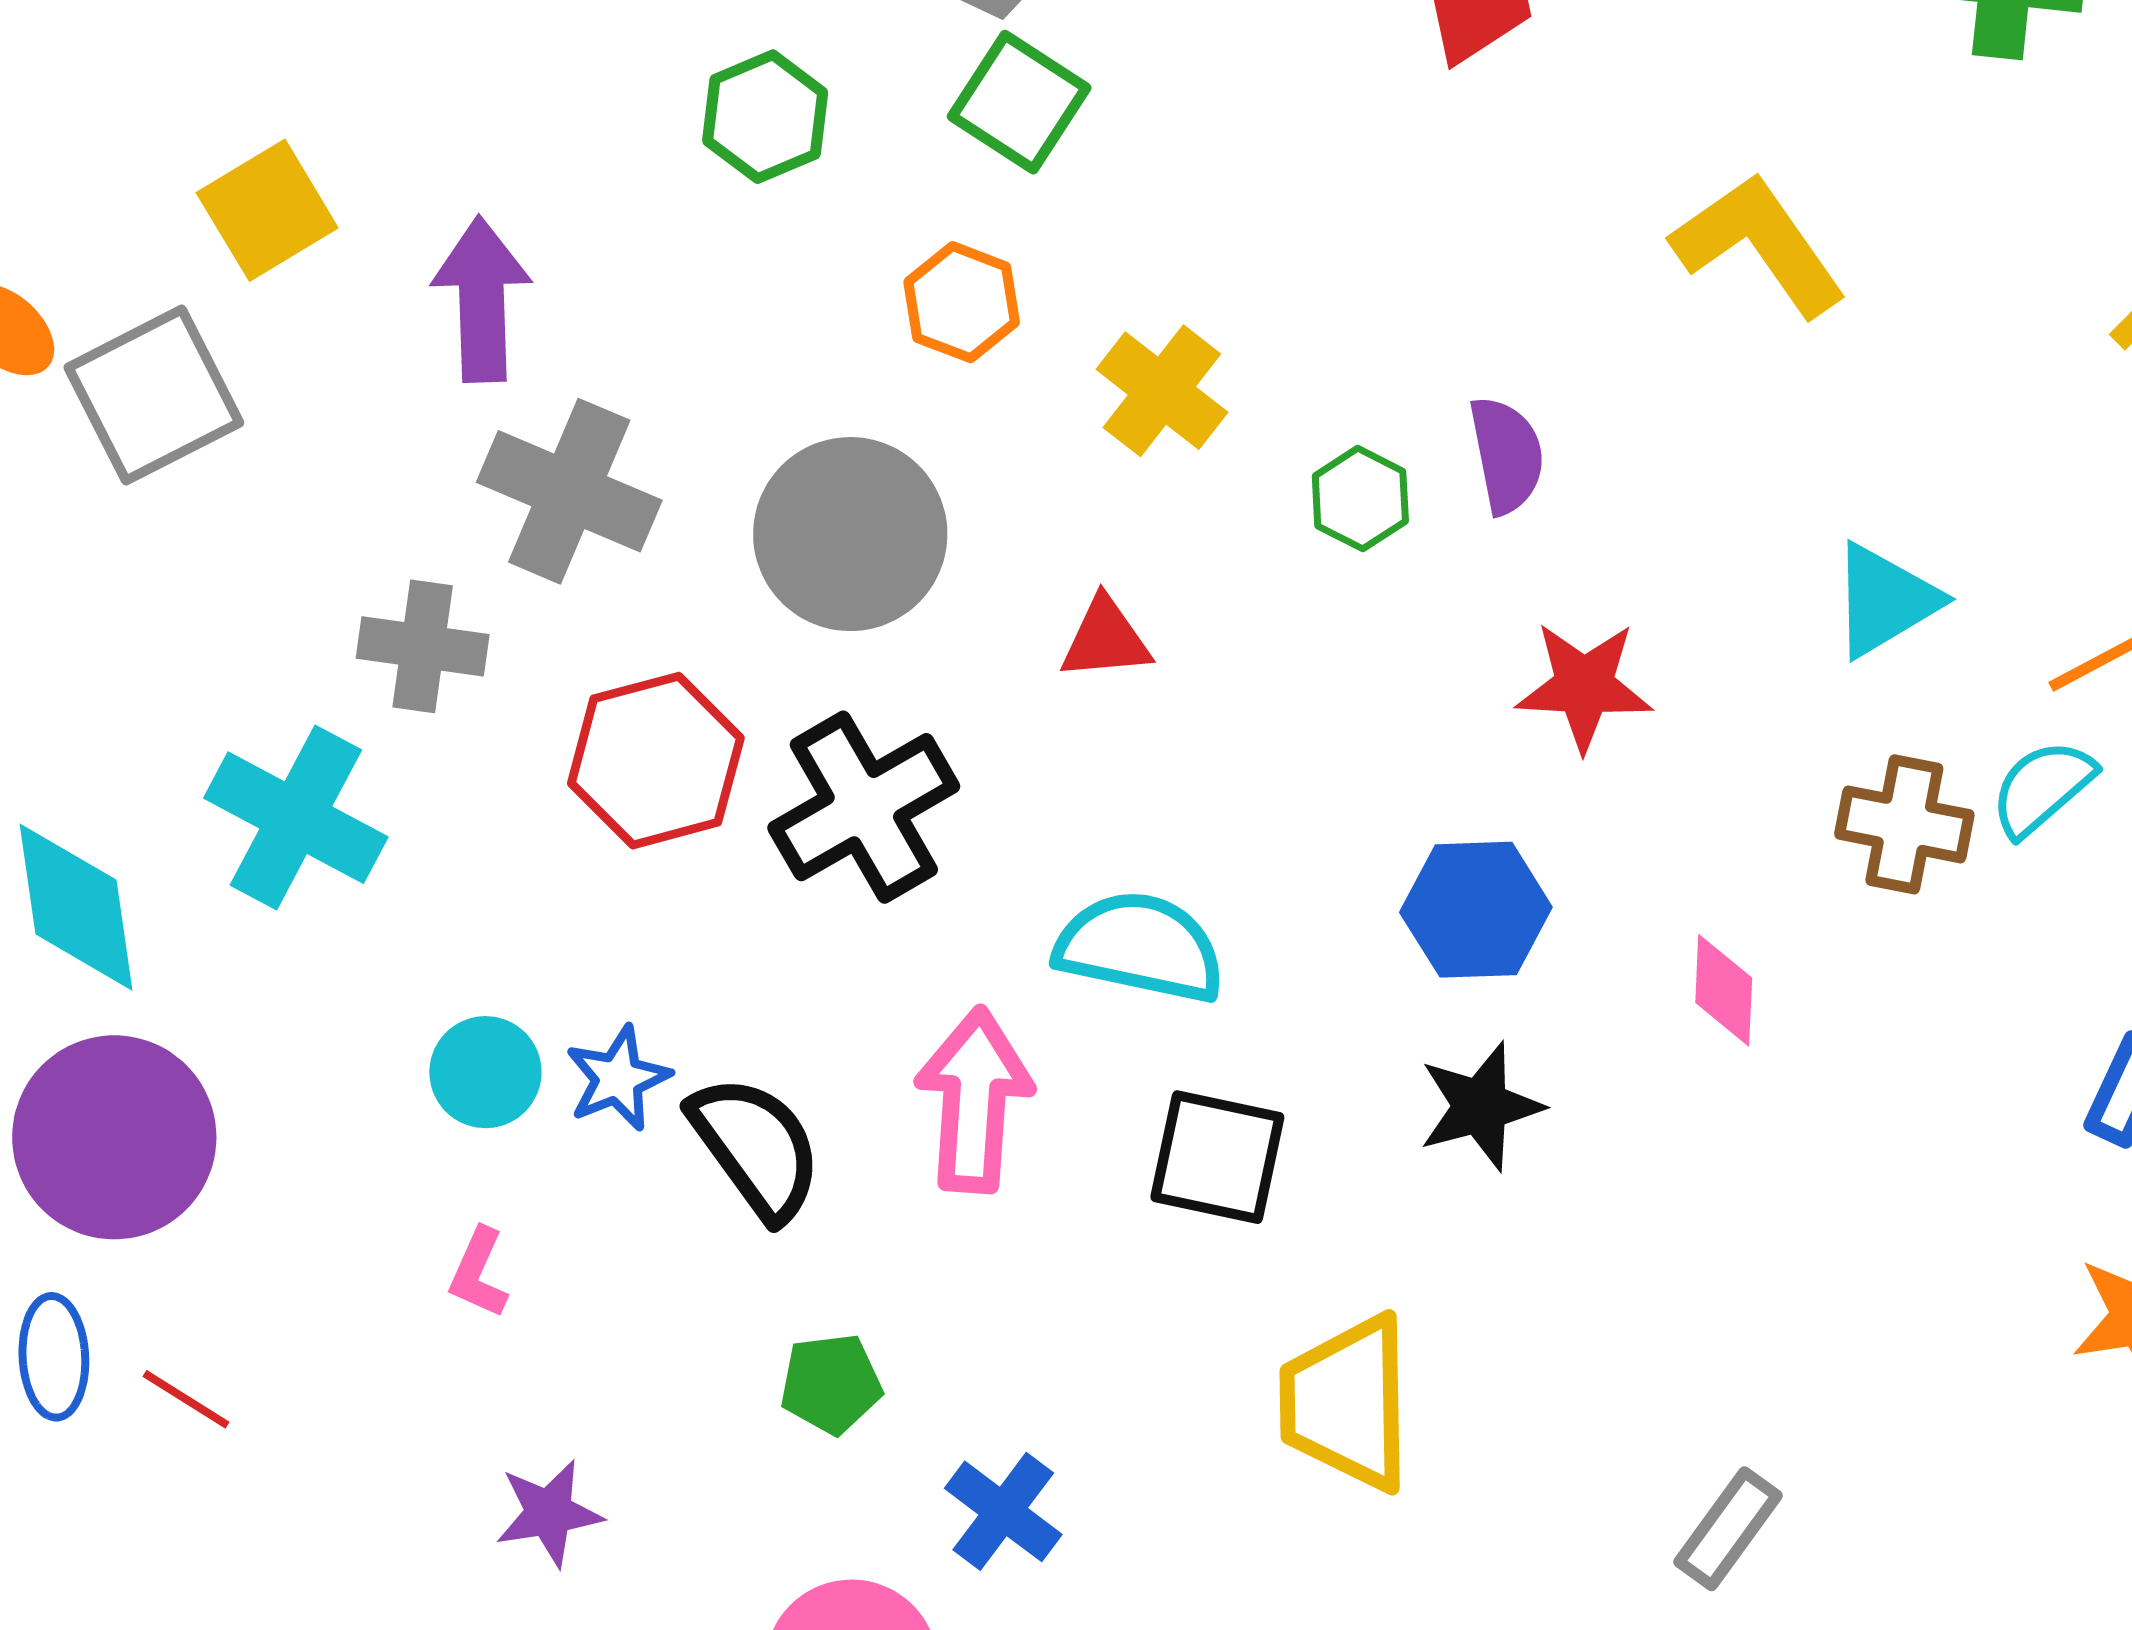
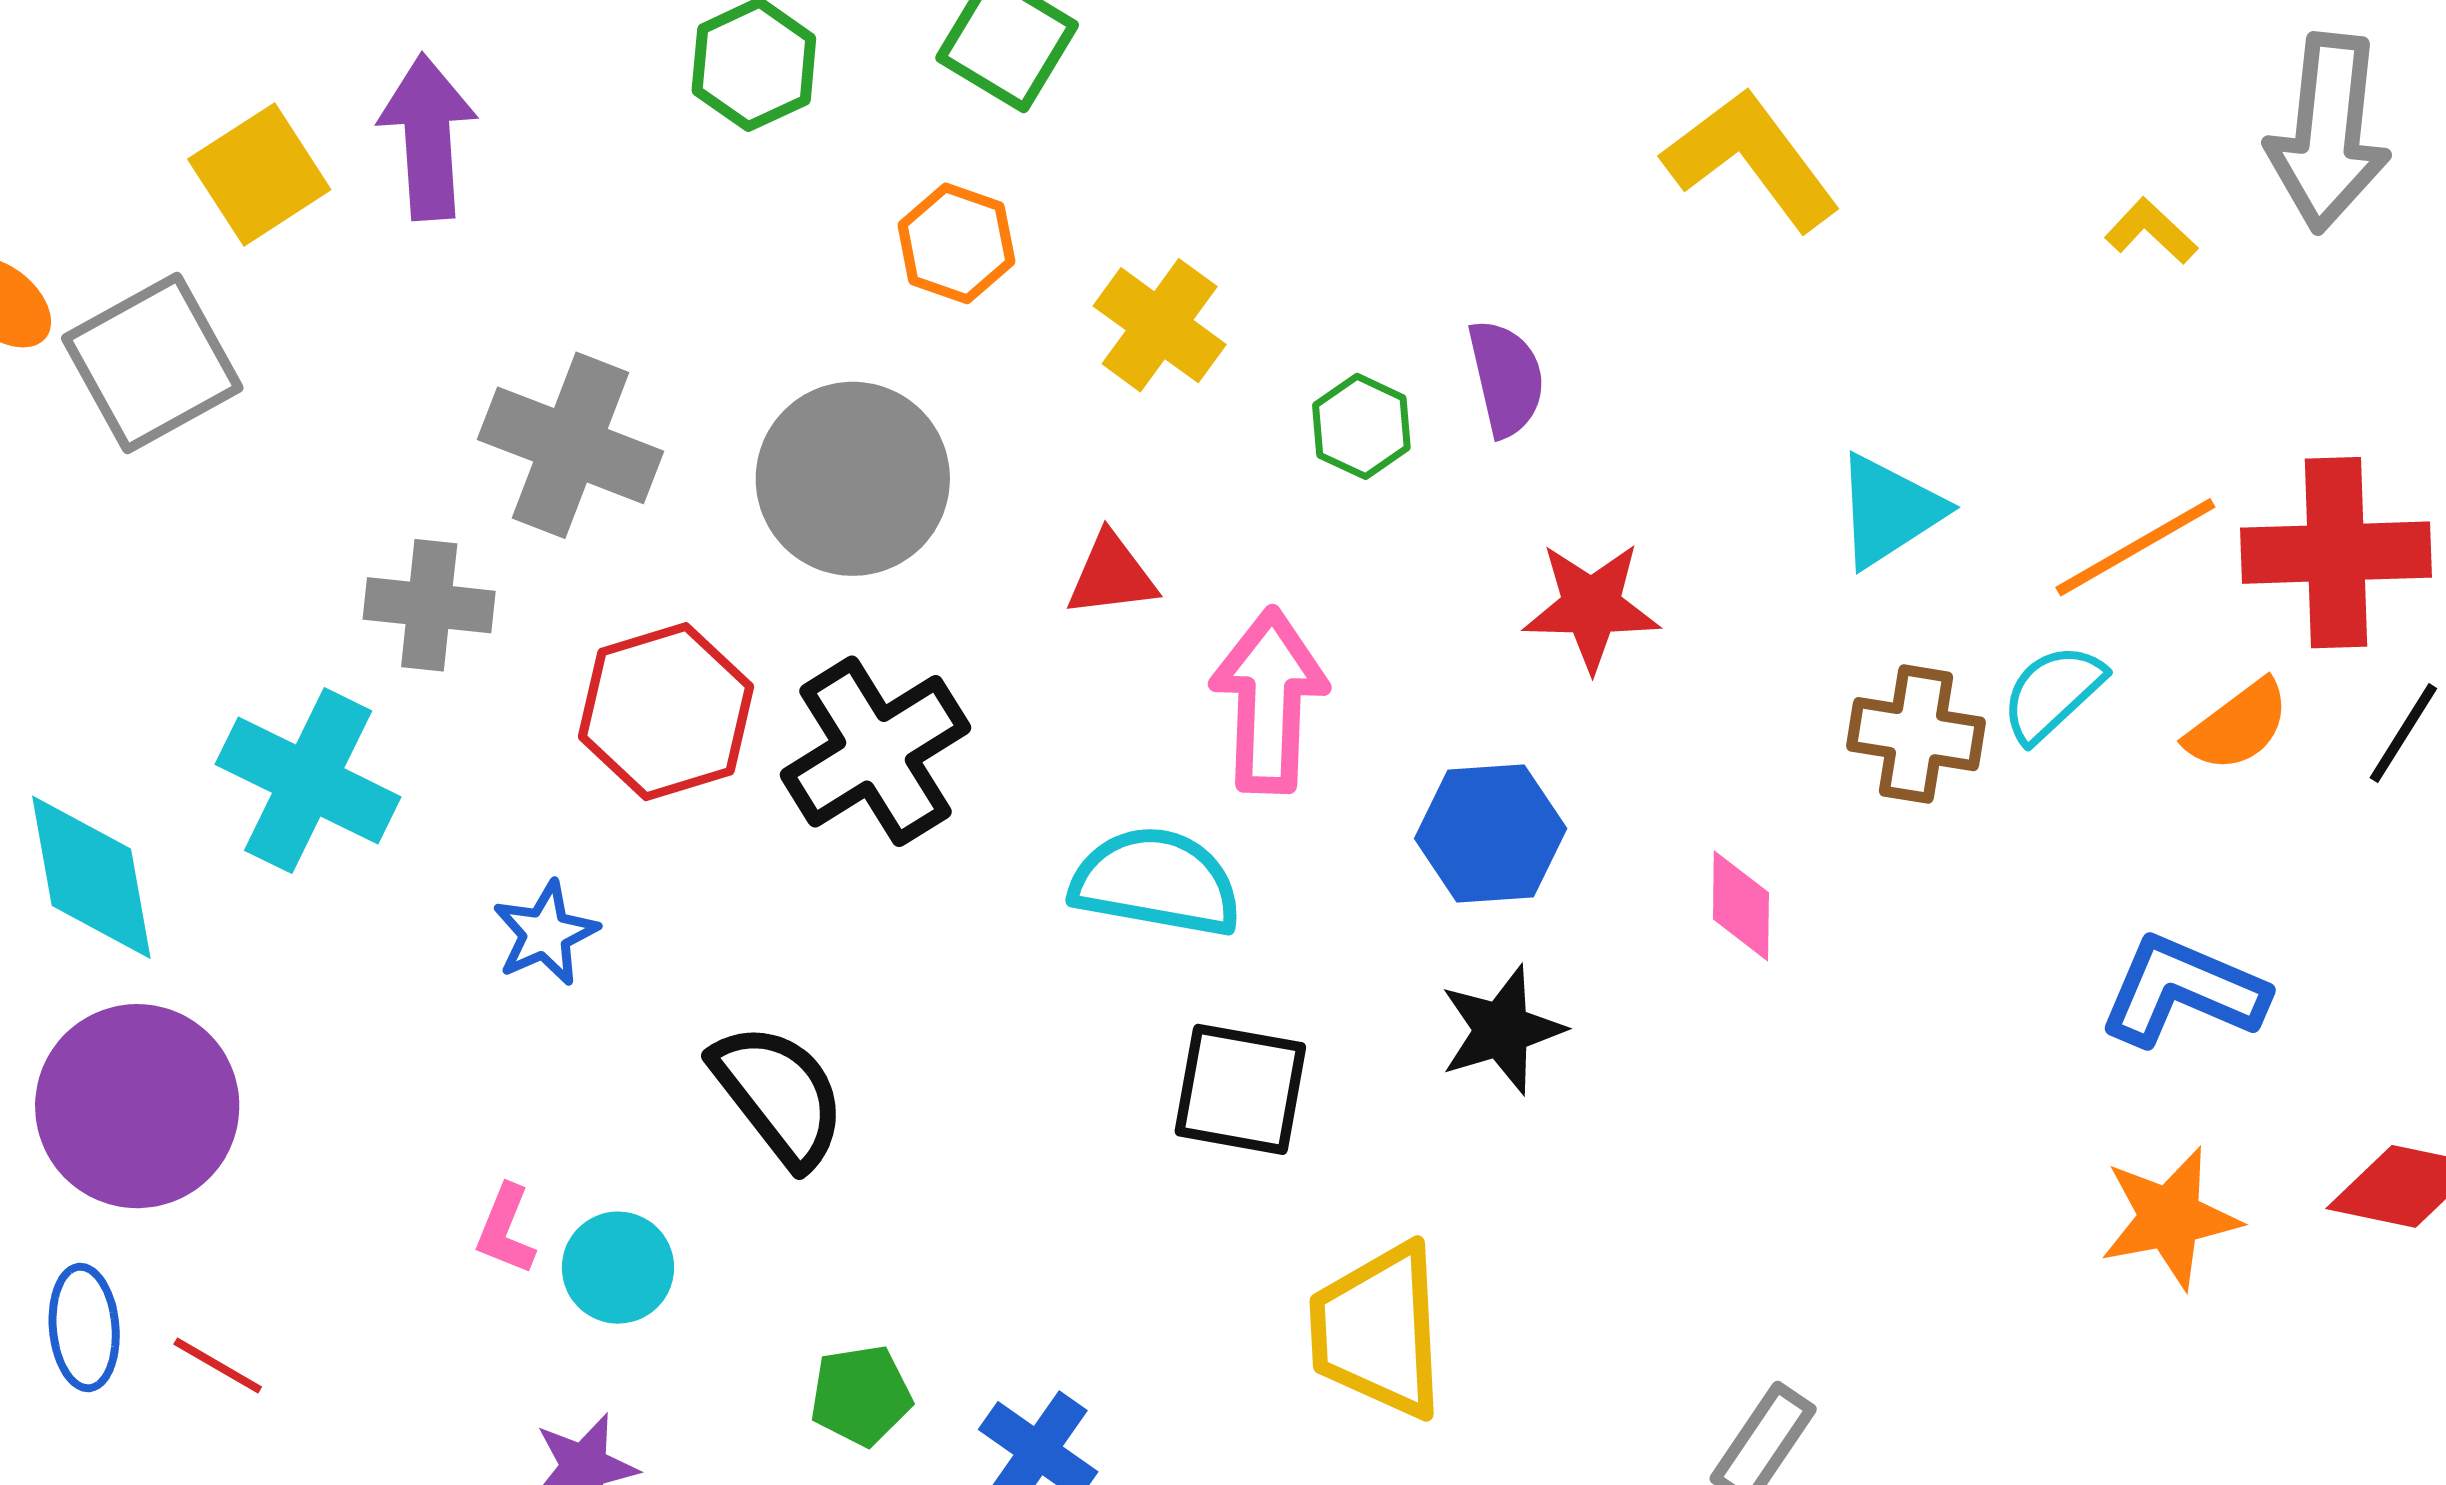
purple arrow: (482, 299) -> (428, 137), moved
cyan circle: (485, 1072) -> (618, 1268), moved
blue star: (618, 1078) -> (545, 933), moved
pink arrow: (974, 1100) -> (1269, 701), moved
green pentagon: (831, 1384) -> (861, 1395), moved

